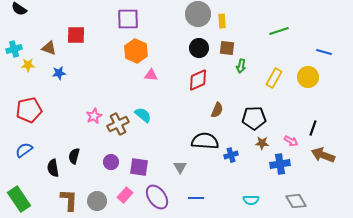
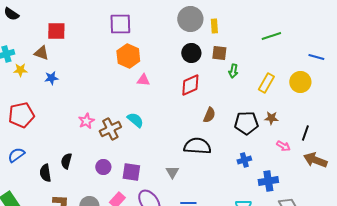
red square: (76, 35) -> (56, 31), moved
brown star: (262, 143) -> (271, 118), moved
blue cross: (231, 155) -> (244, 160), moved
blue cross: (280, 164) -> (268, 181), moved

